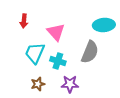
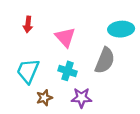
cyan trapezoid: (35, 53) -> (28, 71), moved

